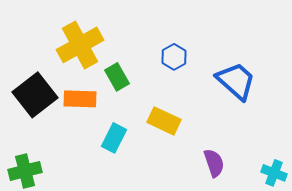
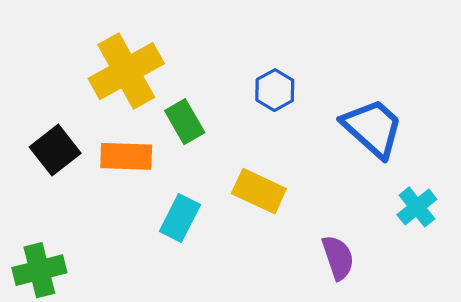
black square: (35, 95) -> (55, 150), size x0.7
cyan cross: (274, 173) -> (417, 207), moved, turned 30

